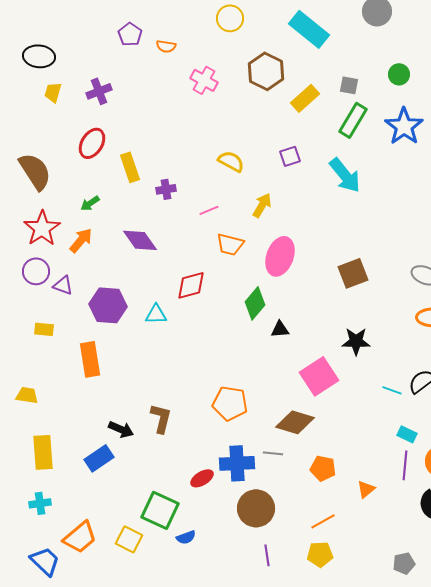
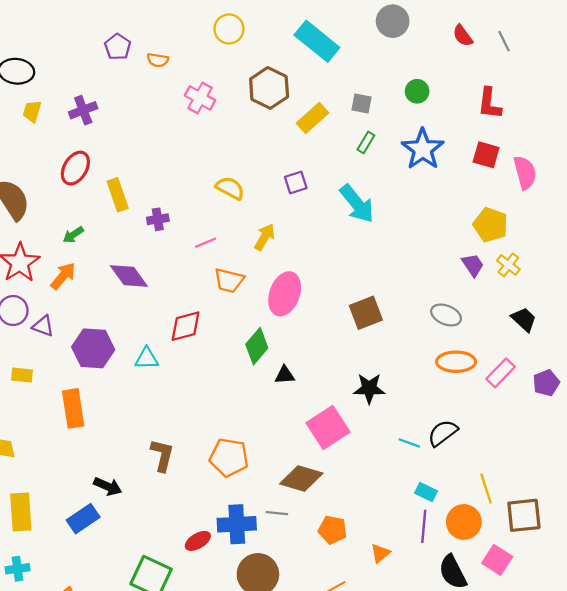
green rectangle: (353, 120) -> (366, 142), size x0.6
brown L-shape: (161, 418) -> (162, 455), moved

